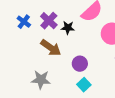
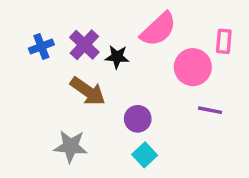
blue cross: (24, 22) -> (41, 46), turned 32

